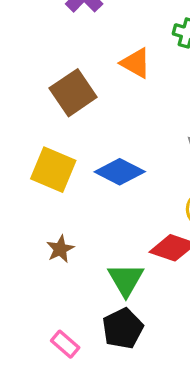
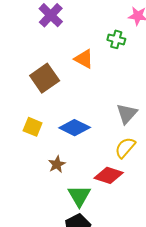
yellow square: (53, 170) -> (33, 127), size x0.7
brown star: (60, 249) -> (57, 164), moved

